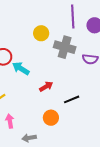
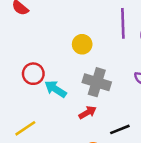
gray cross: (65, 47) -> (97, 82), moved

